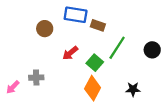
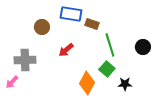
green line: (117, 48) -> (110, 45), turned -50
green square: (95, 63) -> (107, 69), moved
gray cross: (36, 78) -> (25, 60), moved, size x1.5

